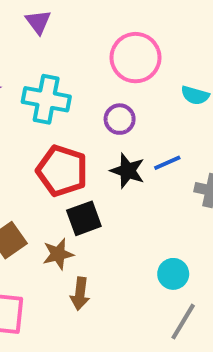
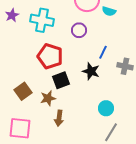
cyan semicircle: (195, 95) -> (109, 11), moved
blue line: (167, 163) -> (103, 52), turned -40
black star: (128, 171) -> (91, 71), moved

